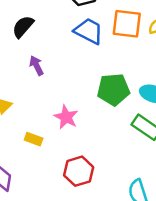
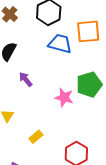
pink star: (66, 117) -> (64, 97), moved
yellow rectangle: (34, 139) -> (36, 137), turned -48

